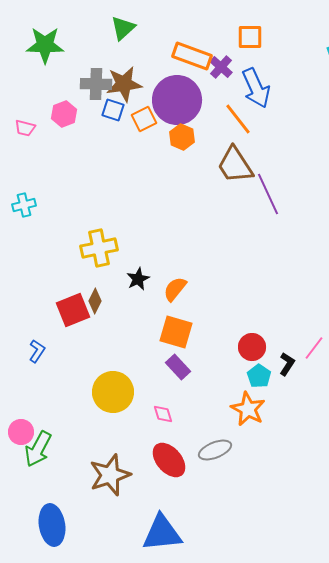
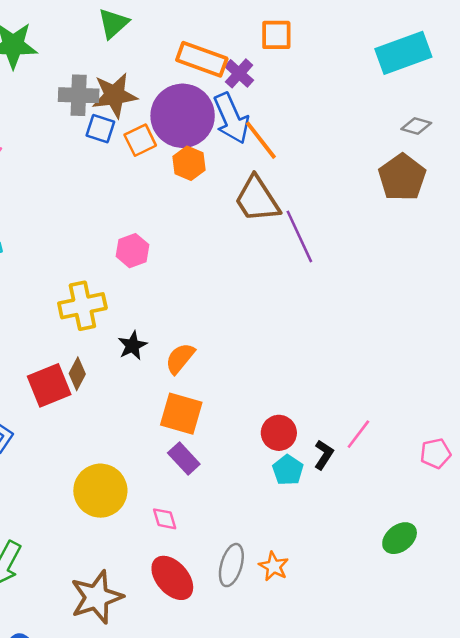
blue arrow: (256, 88) -> (231, 118), moved
pink hexagon: (64, 114) -> (133, 251), moved
orange star: (248, 409) -> (274, 566), moved, size x0.7
gray ellipse: (215, 450) -> (231, 565), turned -52

